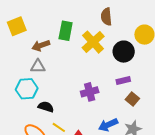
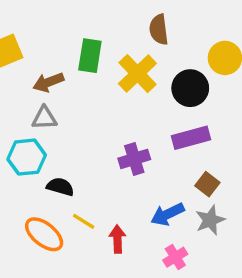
purple rectangle: (123, 81) -> (191, 138), size x1.5
brown square: (132, 99) -> (207, 184), moved

